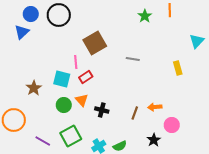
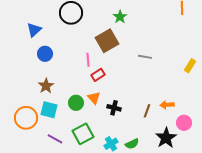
blue circle: (31, 14) -> (45, 54), moved
green star: (145, 16) -> (120, 17), moved
yellow rectangle: (178, 68) -> (190, 66), turned 48
cyan square: (62, 79) -> (49, 110), moved
black star: (154, 140) -> (166, 138), size x1.5

